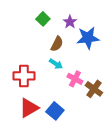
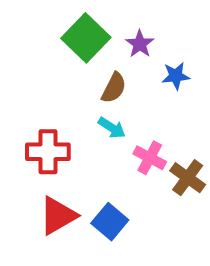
green square: (43, 19) -> (86, 38), size x1.6
blue star: (88, 38) -> (176, 76), size x0.6

